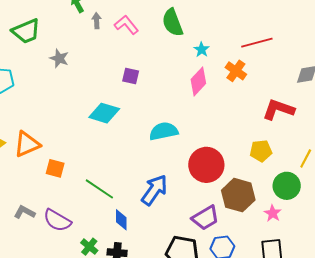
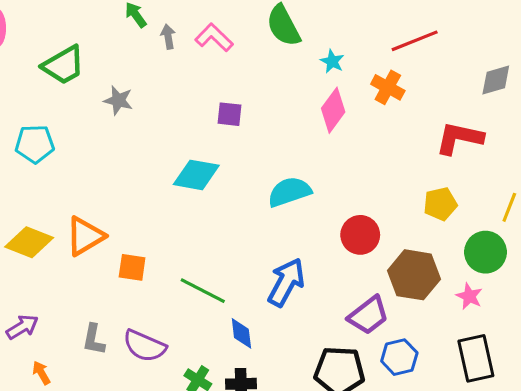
red circle: (206, 165) -> (360, 235), size x0.7
gray L-shape: (25, 212) -> (94, 339), turned -100

